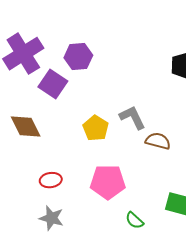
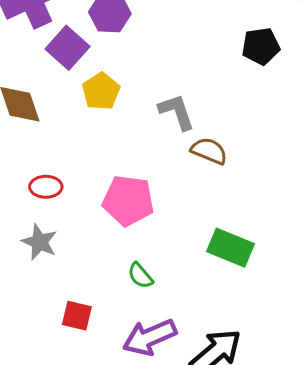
yellow pentagon: (96, 128) -> (101, 91), moved
green semicircle: (134, 220) -> (140, 276), moved

